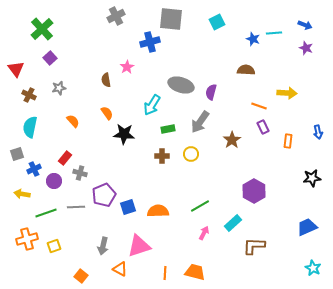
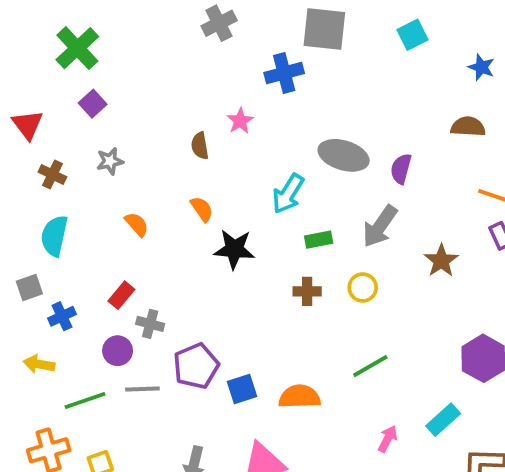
purple circle: (54, 181) -> (118, 351), moved
green line: (200, 206) -> (370, 366), moved

